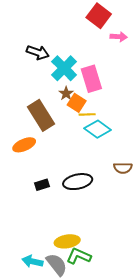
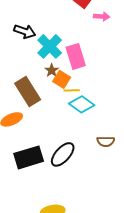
black ellipse: (78, 182) -> (63, 154), turned -36
black rectangle: (42, 185) -> (29, 157), size x2.0

